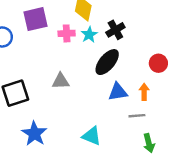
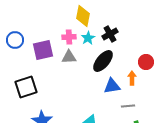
purple square: (36, 19) -> (43, 50), moved
gray triangle: (61, 81) -> (69, 57), moved
orange arrow: (144, 92) -> (132, 78), moved

